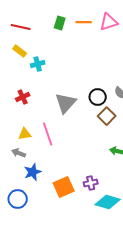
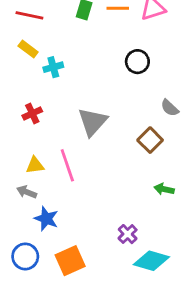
black circle: (98, 97) -> (137, 62), moved
blue star: (33, 172) -> (46, 219), turned -30
purple cross: (91, 183) -> (128, 234), turned -32
orange square: (64, 187) -> (70, 261), moved

